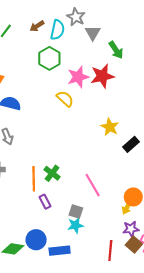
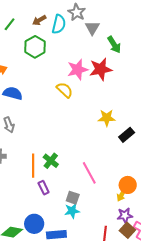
green hexagon: (49, 58) -> (35, 47), moved
yellow star: (110, 127) -> (107, 118), turned -30

